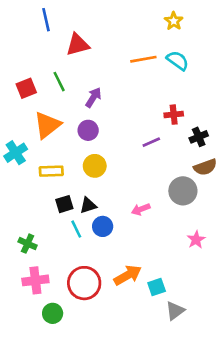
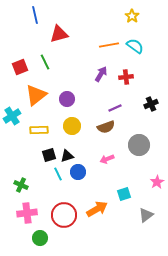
purple arrow: (93, 97) -> (101, 74), moved
red cross: (174, 115) -> (126, 77), moved
brown semicircle: (205, 167) -> (106, 127), moved
pink star: (196, 240) -> (157, 182), moved
cyan square: (157, 287) -> (124, 194), moved
gray triangle: (175, 311) -> (146, 215), moved

